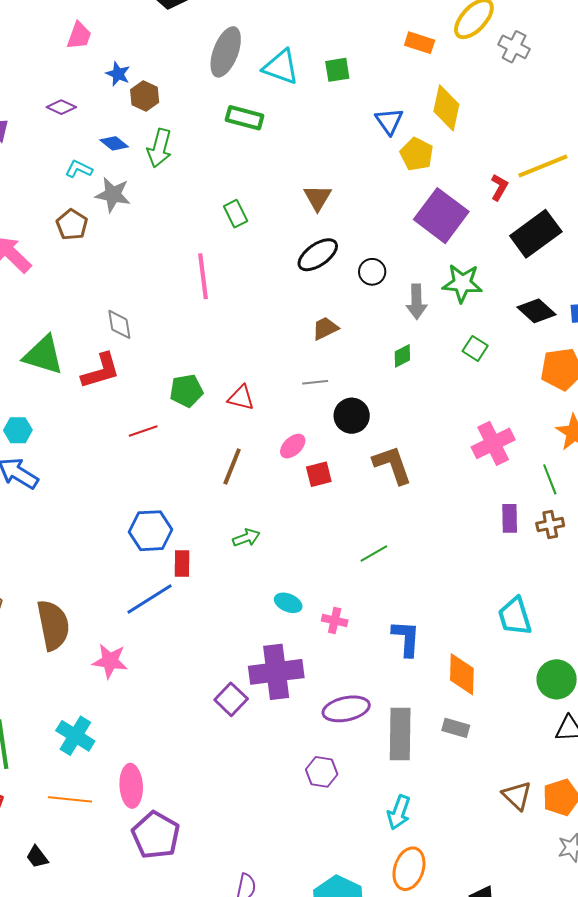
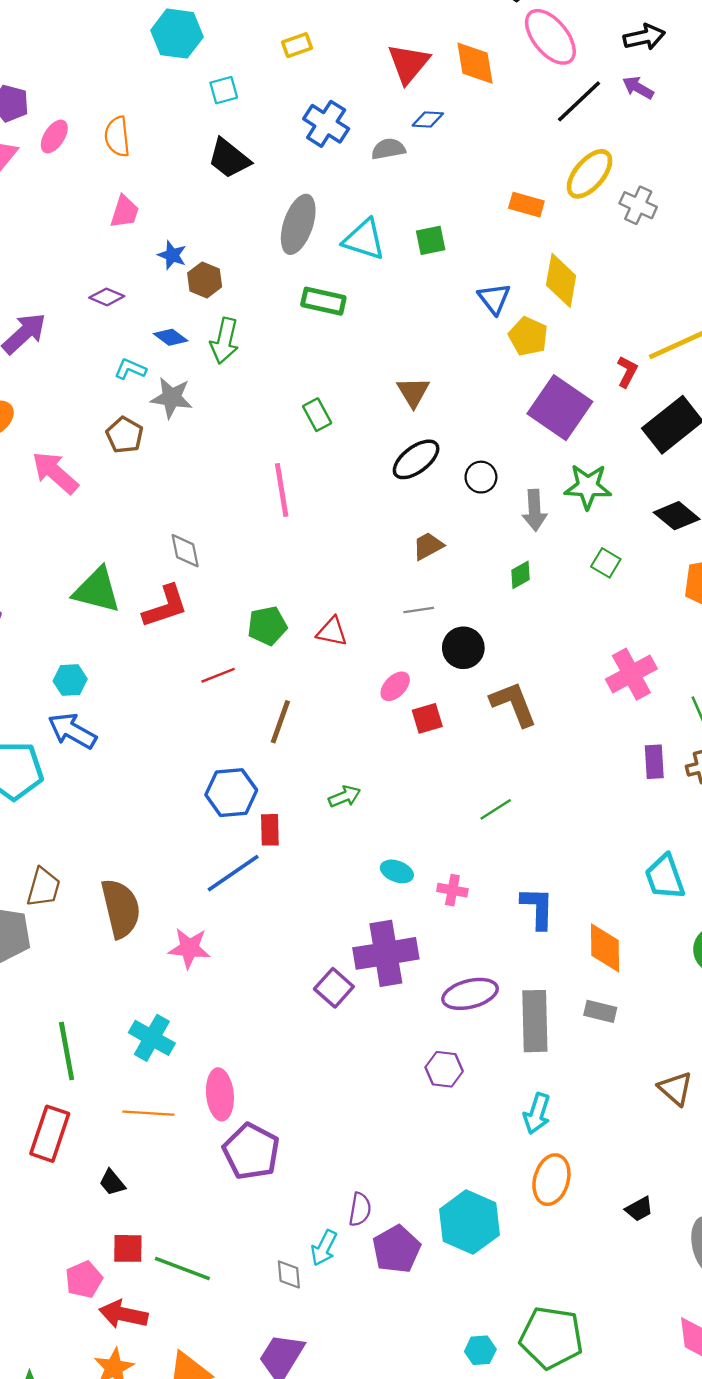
brown line: (232, 467) -> (280, 722), moved

